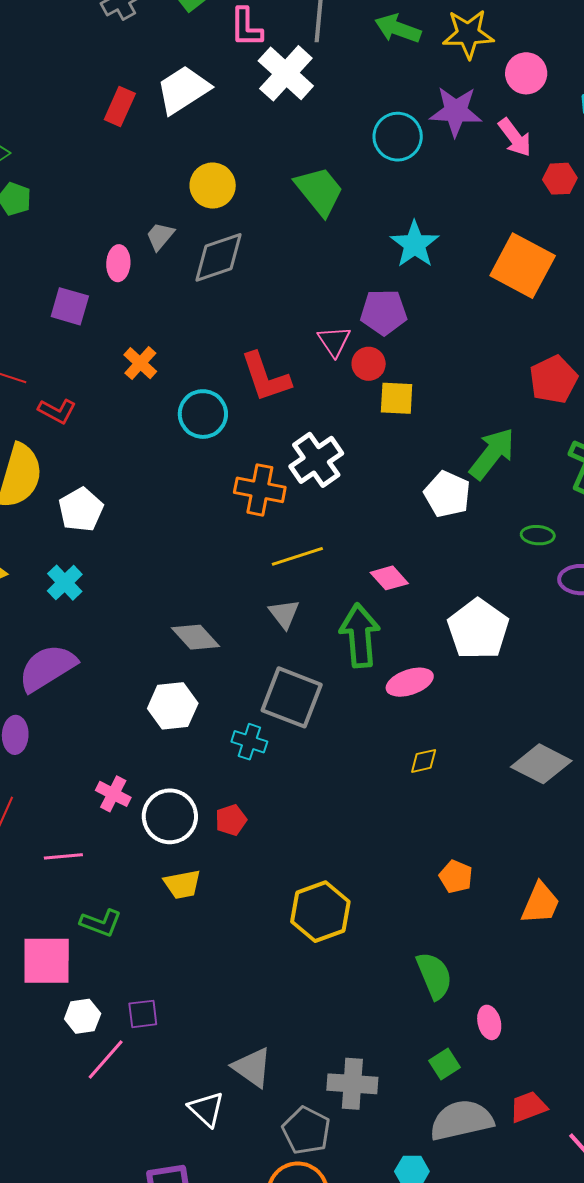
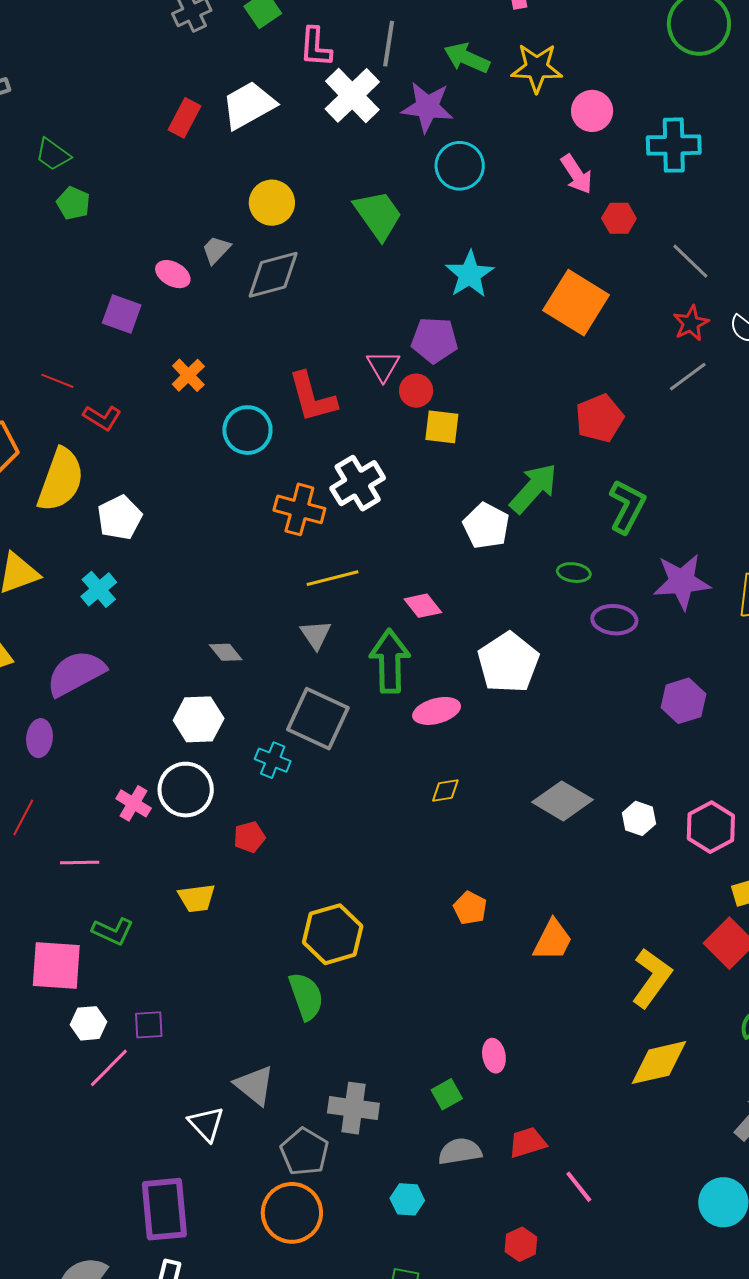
purple star: (456, 111) -> (427, 107), moved
pink ellipse: (118, 263) -> (173, 274), turned -68
gray diamond: (195, 637) -> (226, 652), size x0.7
white circle: (170, 816) -> (186, 790), moved
green semicircle: (434, 976) -> (306, 996), moved
gray semicircle: (461, 1120) -> (460, 1151), size x0.7

